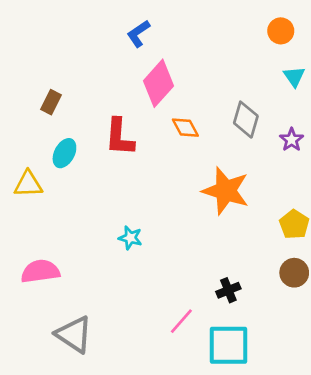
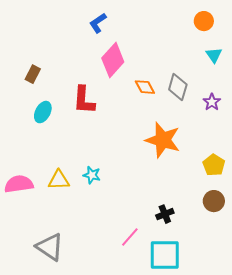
orange diamond: (185, 128) -> (145, 87), moved
yellow triangle: (28, 184) -> (59, 180), moved
pink semicircle: (40, 271) -> (19, 184), moved

